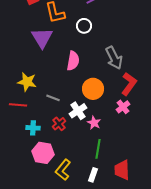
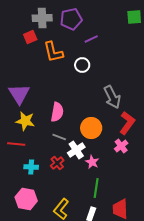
purple triangle: (42, 38) -> (19, 94), moved
pink semicircle: (73, 61) -> (57, 112), moved
gray line: (53, 98) -> (59, 137), moved
pink hexagon: (43, 153) -> (26, 199), moved

